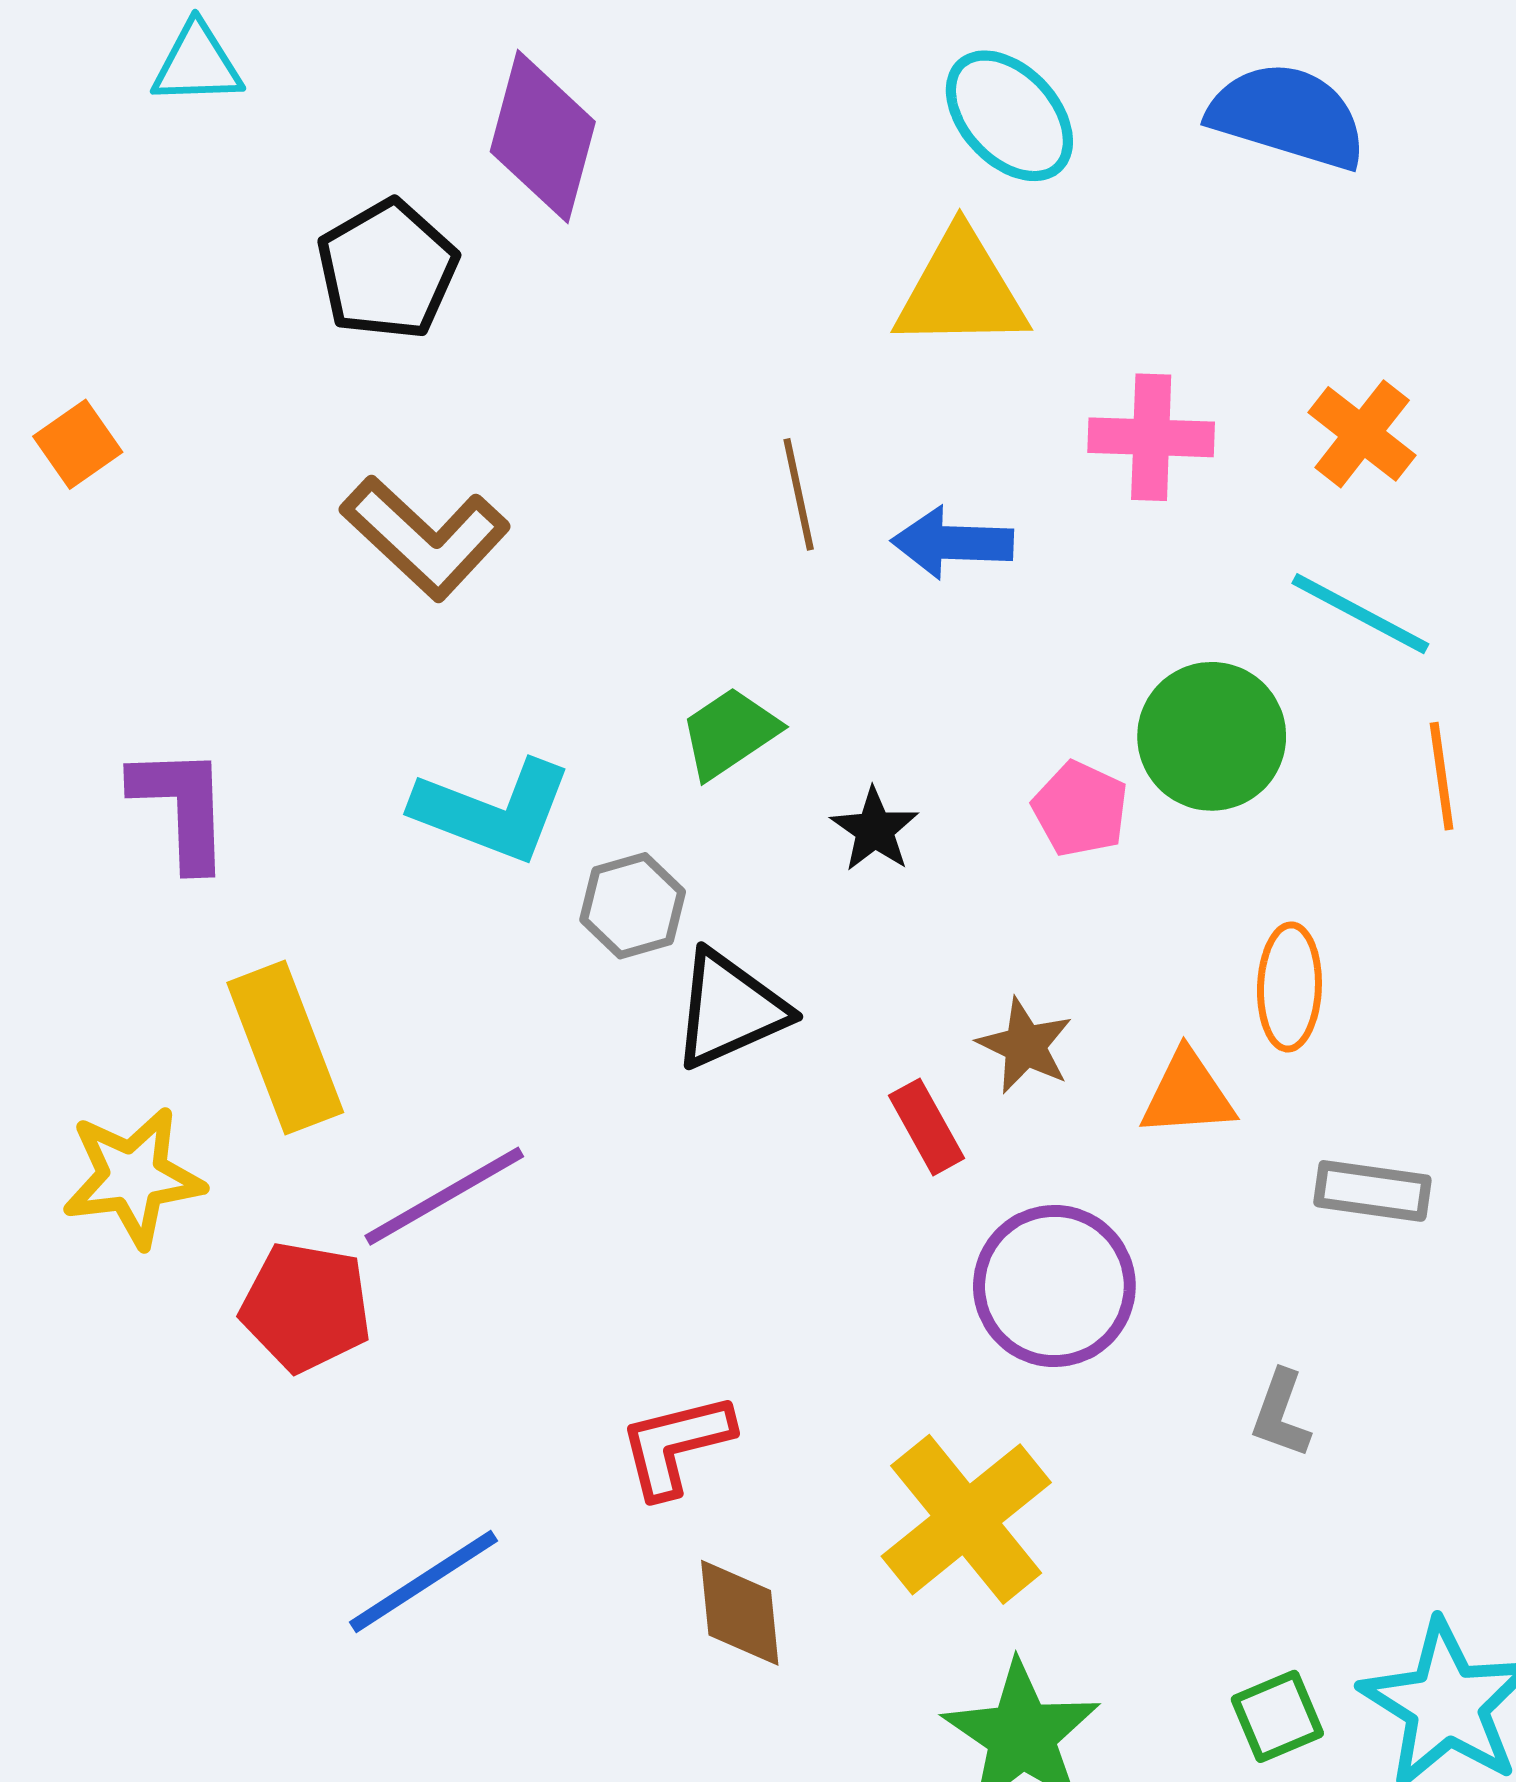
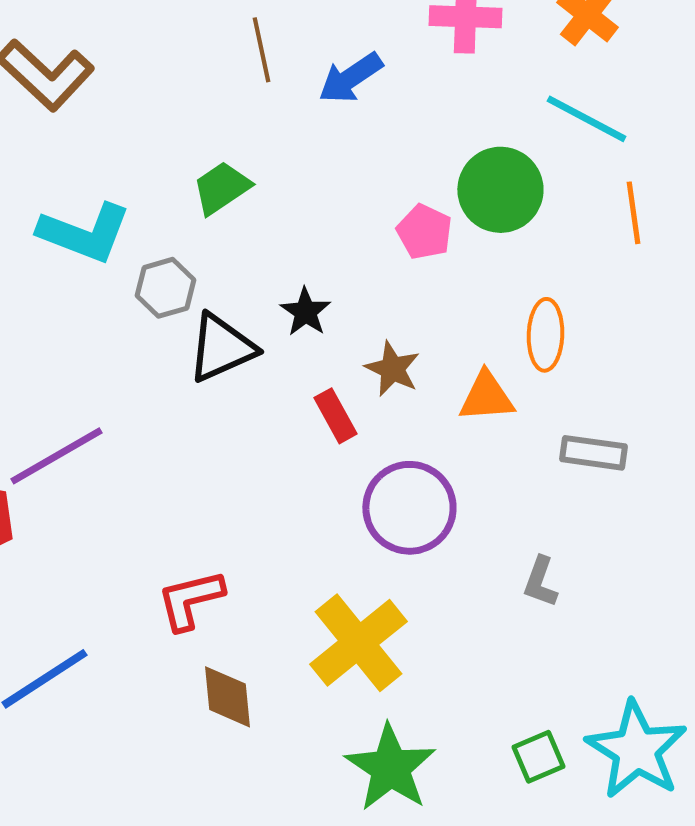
blue arrow: (952, 543) -> (350, 78), turned -36
black star: (875, 830) -> (305, 312), moved

